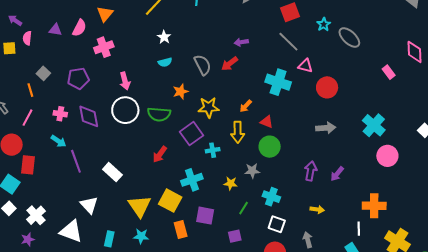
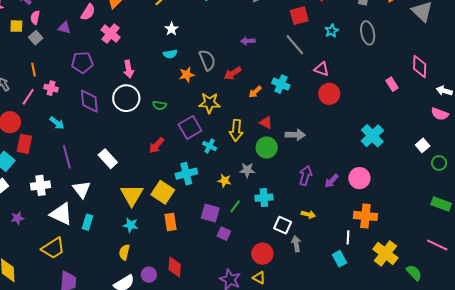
purple triangle: (55, 30) -> (64, 28), moved
gray ellipse: (349, 37) -> (368, 33), moved, turned 30
pink cross: (104, 47) -> (111, 34), turned -36
red arrow: (230, 64) -> (233, 73), moved
pink triangle: (305, 66) -> (322, 69), moved
gray square: (43, 73) -> (36, 38), moved
cyan cross: (278, 82) -> (281, 84), size x0.7
orange star: (181, 92) -> (187, 75), moved
orange arrow: (246, 106) -> (255, 92), moved
pink cross: (60, 114) -> (51, 88), moved
green semicircle: (159, 114) -> (159, 105), size x0.6
gray arrow: (326, 128) -> (295, 135), moved
cyan cross: (213, 150) -> (210, 146), turned 32
pink circle: (387, 156) -> (359, 178), moved
purple line: (76, 161) -> (67, 157), moved
cyan cross: (271, 197) -> (264, 198), turned -30
white cross: (36, 215) -> (41, 185), moved, turned 30
purple square: (205, 216) -> (210, 213), moved
white square: (277, 224) -> (283, 225), moved
purple square: (235, 236) -> (224, 234), turned 32
cyan rectangle: (109, 239) -> (88, 222), moved

